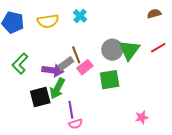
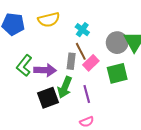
cyan cross: (80, 16) -> (82, 30), moved
gray rectangle: (66, 64) -> (71, 61), turned -42
purple arrow: (53, 70) -> (45, 70), moved
purple line: (71, 110) -> (87, 94), moved

